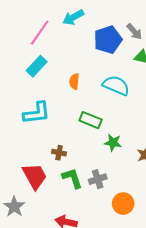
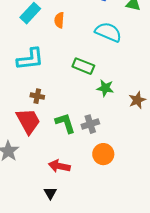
orange semicircle: (74, 81) -> (59, 20), moved
brown cross: (59, 153) -> (37, 96), moved
orange circle: (123, 204) -> (103, 154), moved

